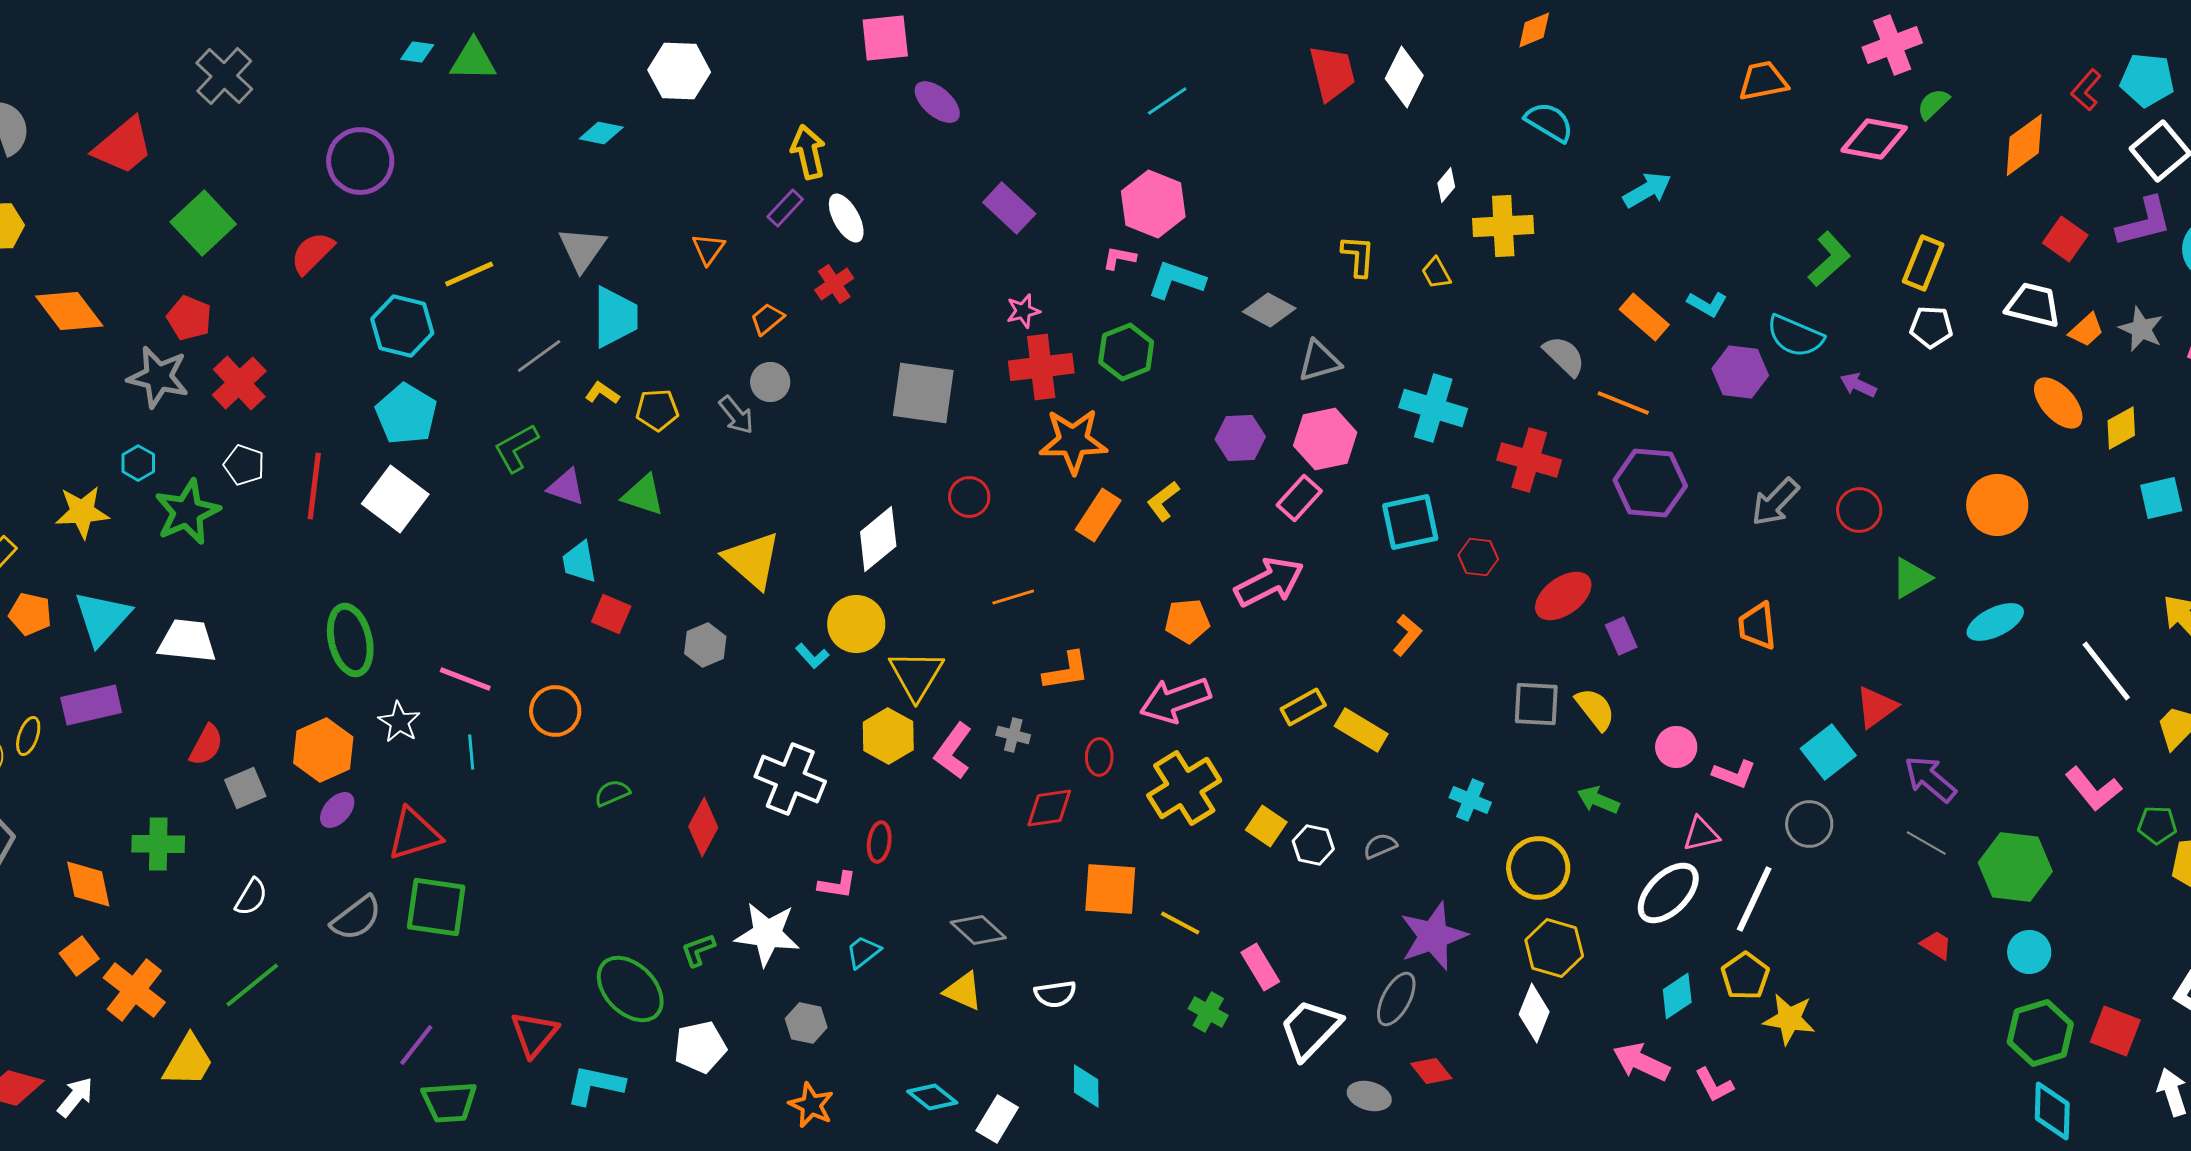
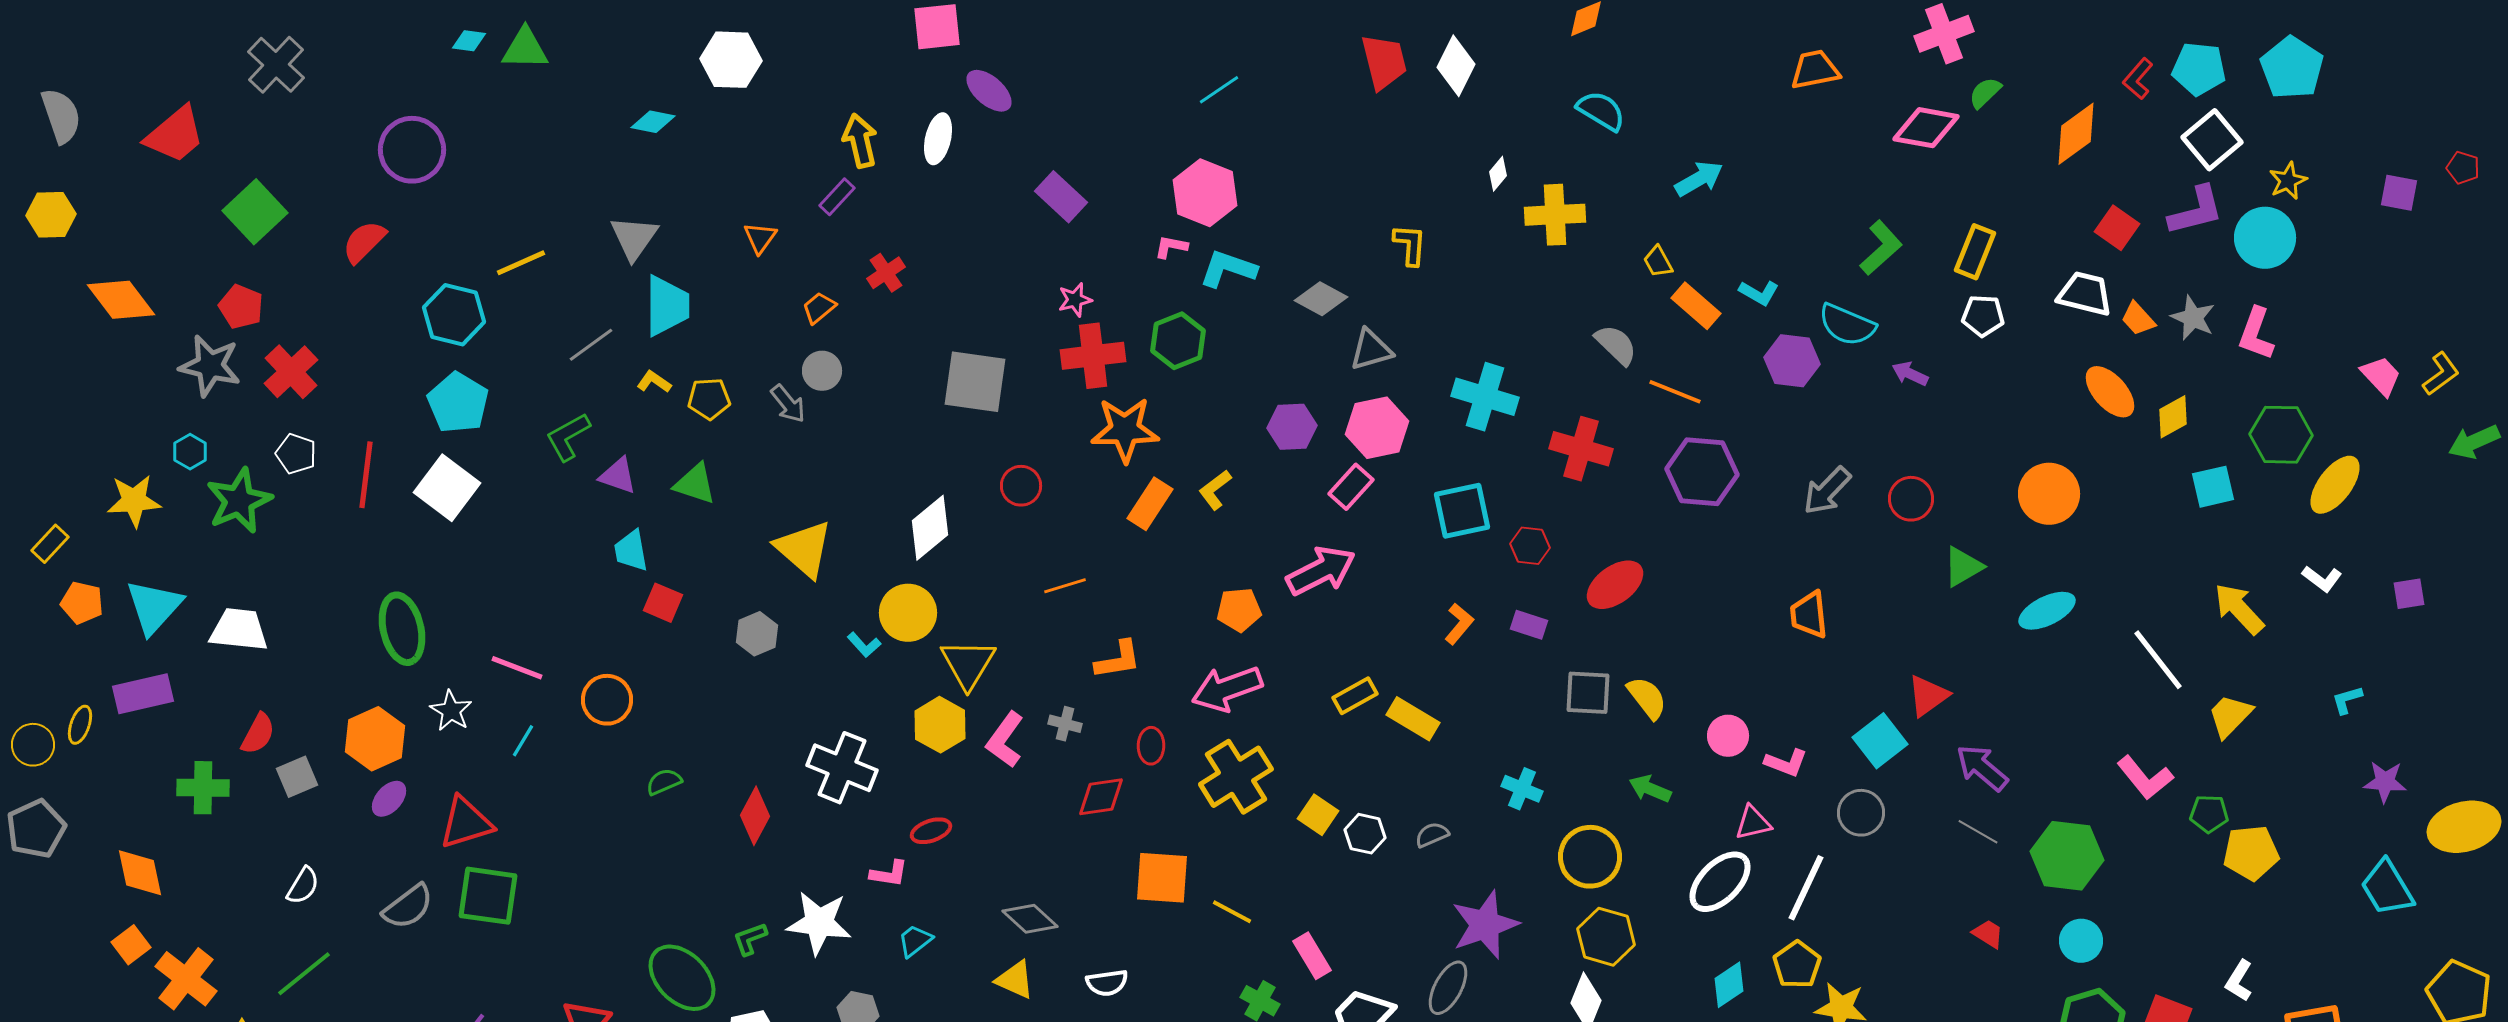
white ellipse: (846, 218) -> (938, 139), moved, turned 42
yellow trapezoid: (1436, 273) -> (1658, 262), moved
orange trapezoid: (2086, 330) -> (2138, 319), turned 90
purple rectangle: (1621, 636) -> (1529, 625), moved, turned -48
cyan line: (471, 752) -> (523, 741), turned 36
red ellipse: (879, 842) -> (931, 831), turned 63
green cross: (158, 844) -> (203, 788), moved

